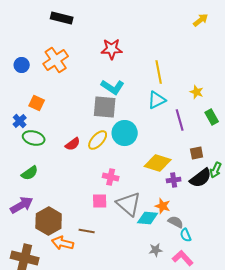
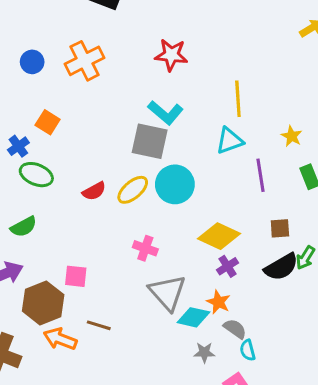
purple cross: (174, 180) -> (228, 266), moved, turned -32
pink square: (100, 201) -> (76, 276), moved
gray star: (156, 250) -> (204, 352), moved

